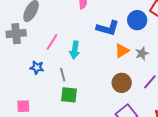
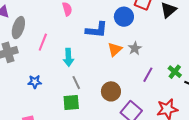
pink line: (52, 42) -> (43, 42), moved
gray line: (63, 75) -> (76, 83), moved
brown circle: (122, 83) -> (111, 91), moved

